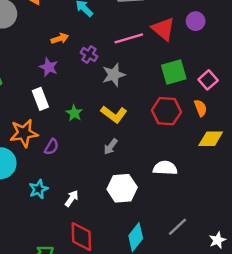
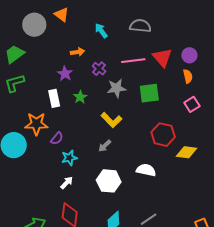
green square: (174, 72) -> (149, 93), moved
orange semicircle: (201, 108) -> (188, 76), moved
red hexagon: (166, 111) -> (163, 135), moved
green star: (74, 113) -> (80, 97), moved
cyan star: (38, 189) -> (69, 158), moved

